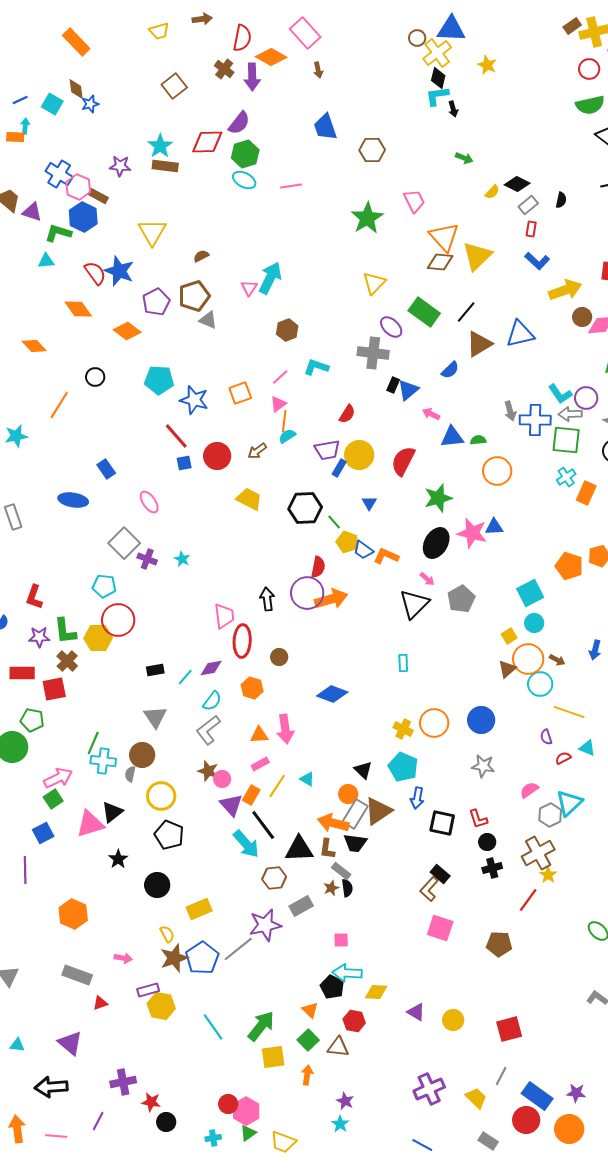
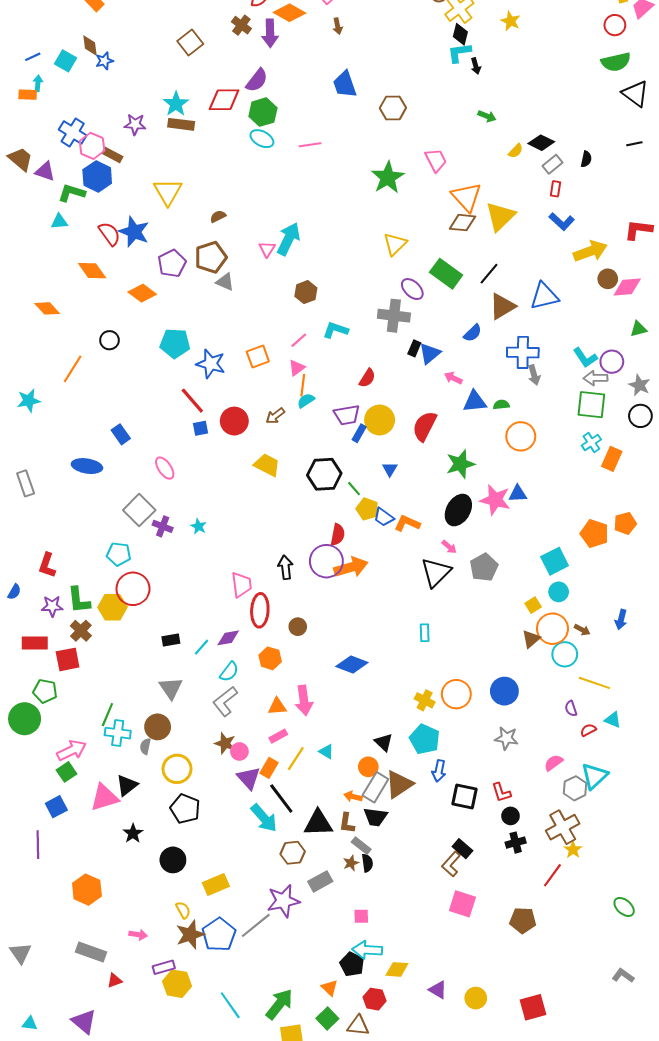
blue cross: (535, 420) -> (523, 352), moved
orange arrow: (333, 823) -> (353, 796), size x0.6

